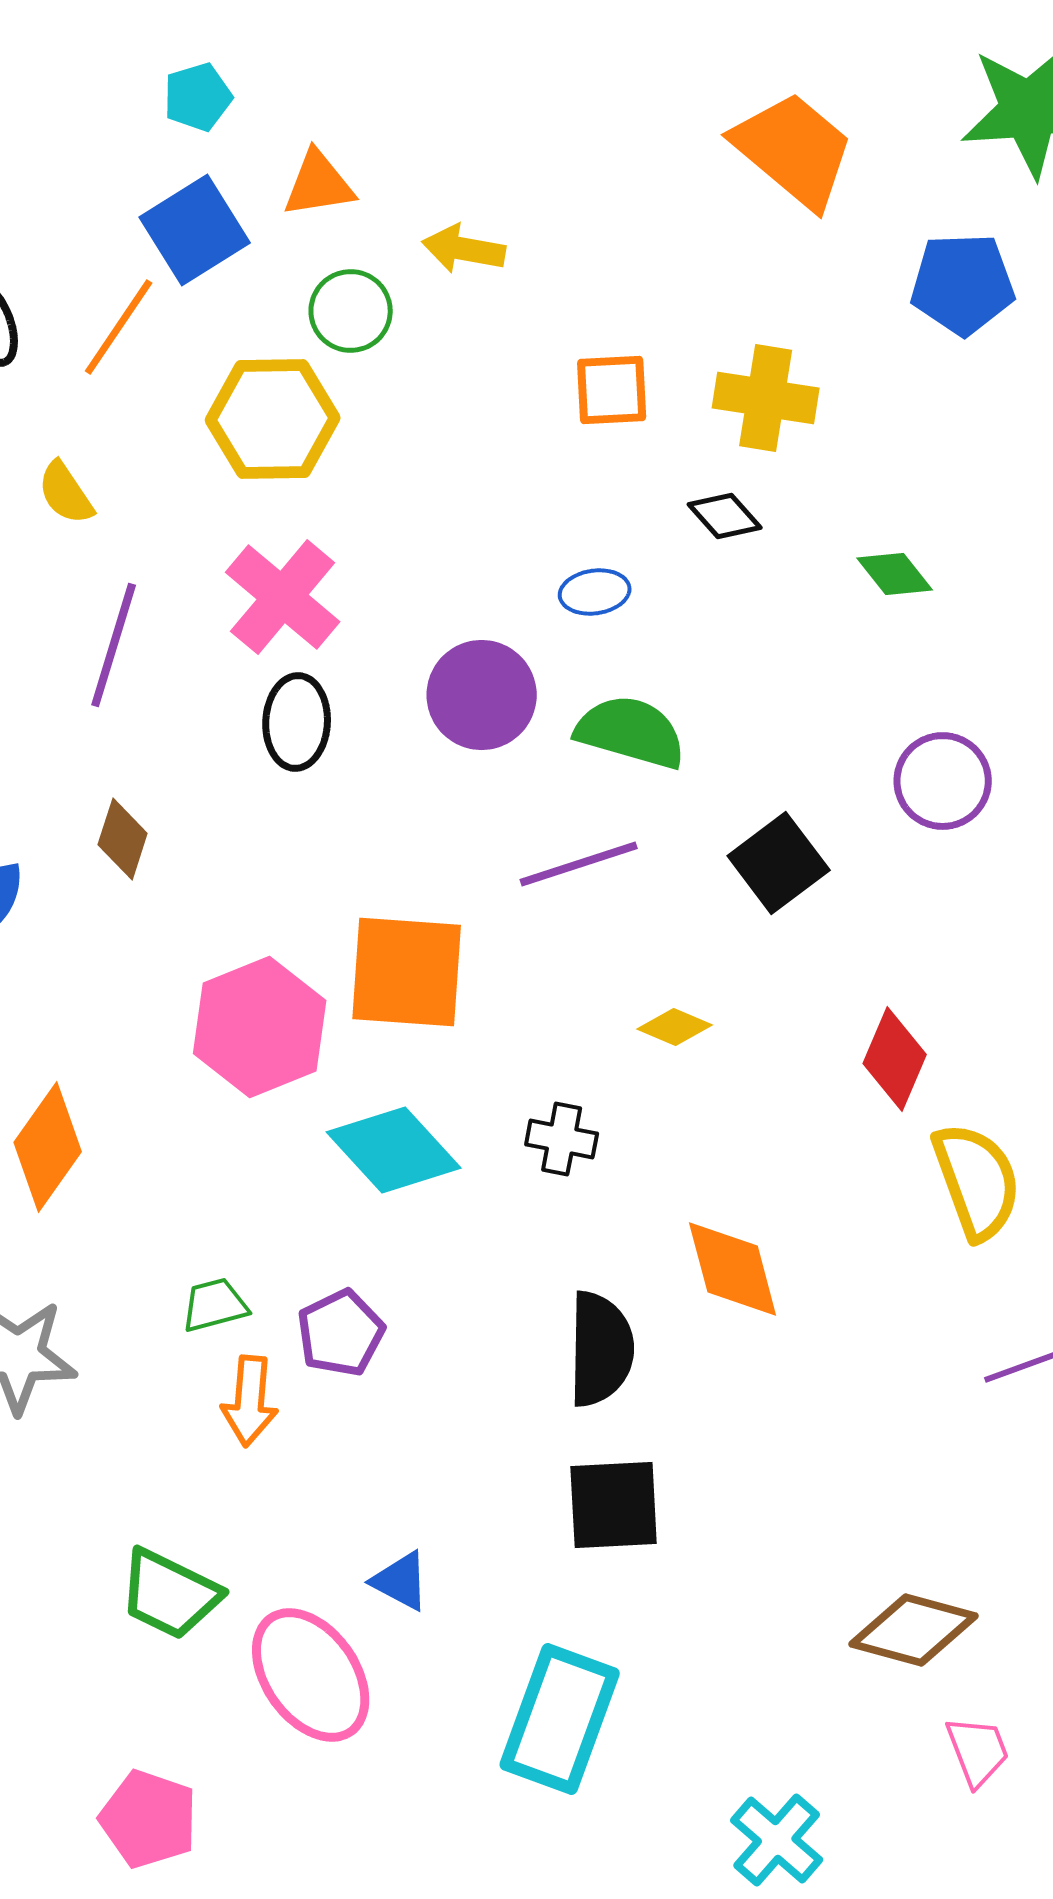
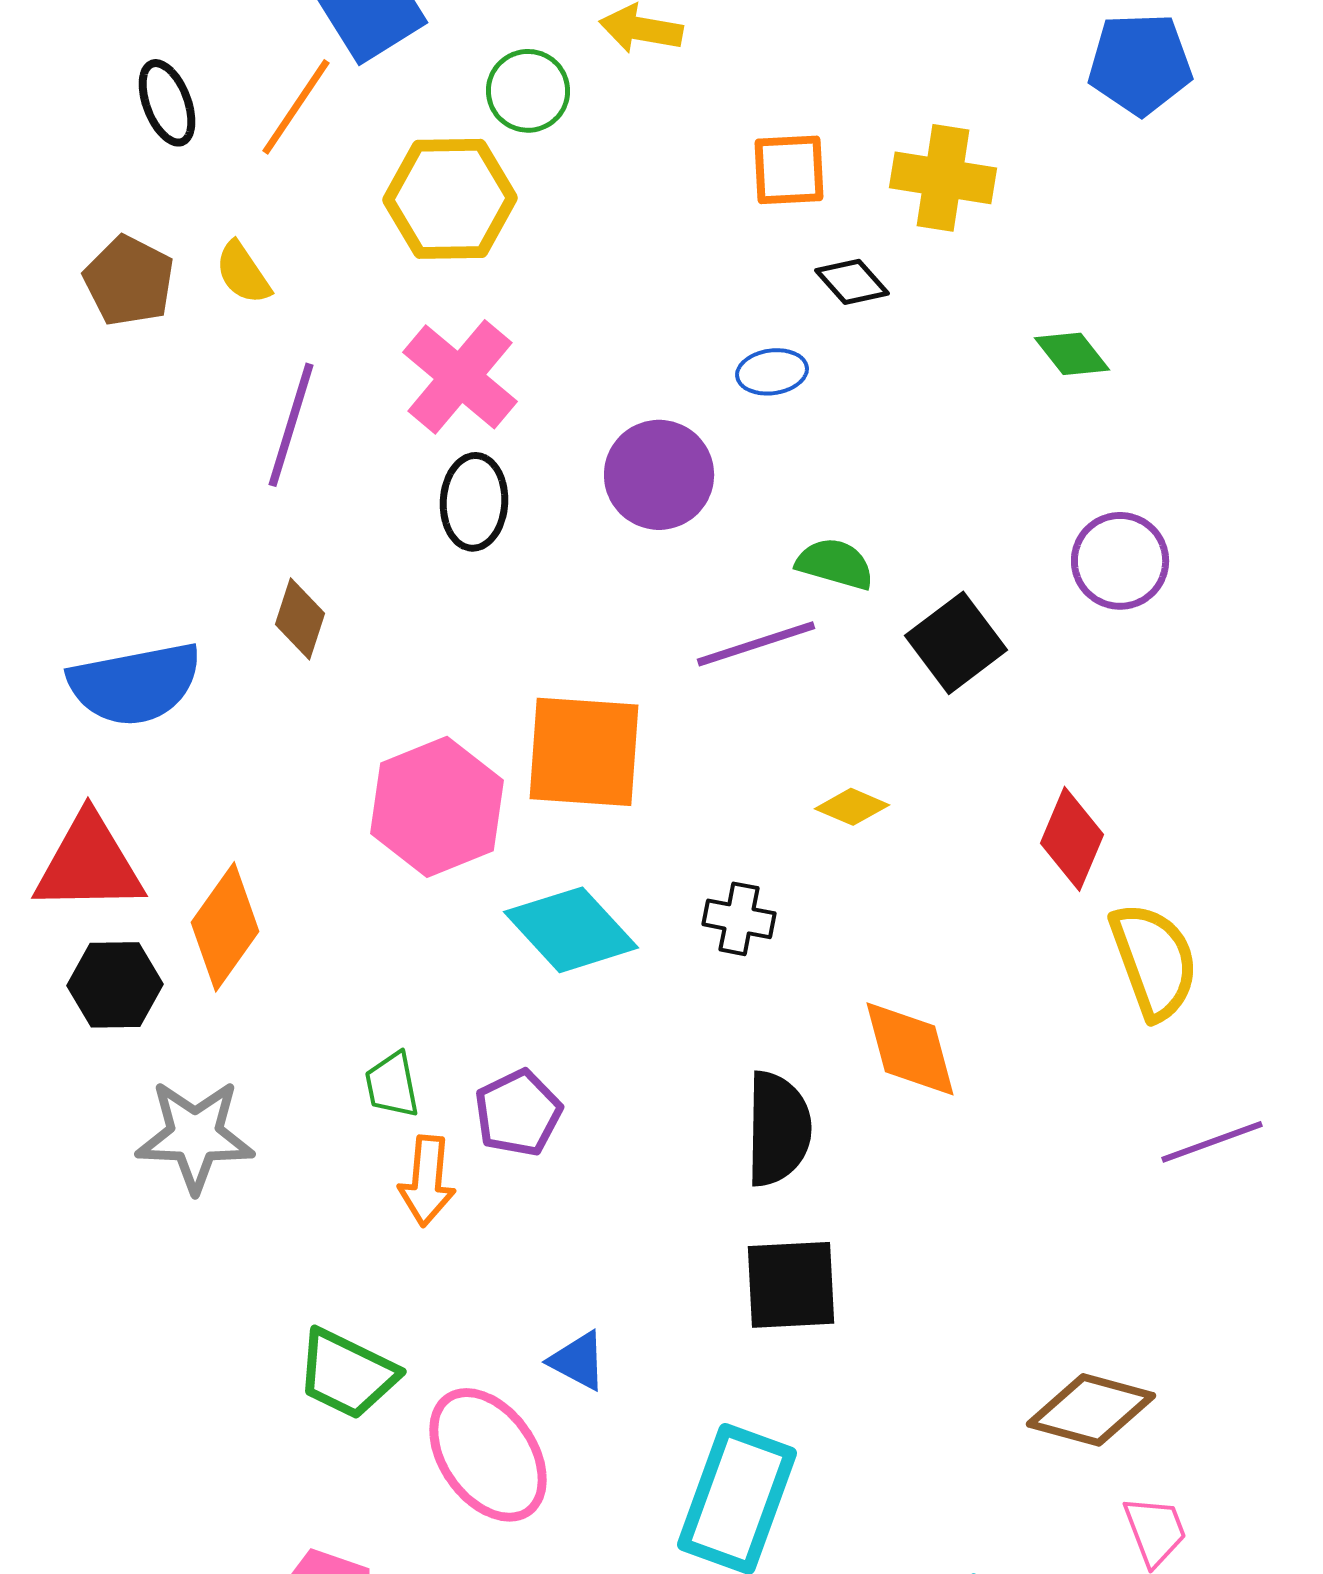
black diamond: (725, 516) -> (852, 282), moved
green semicircle: (631, 732) -> (835, 564), moved, size x0.7
green trapezoid: (215, 1305) -> (392, 1085), turned -86

